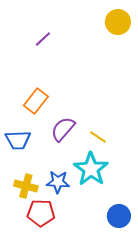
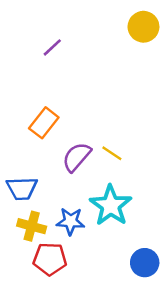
yellow line: (98, 137) -> (112, 153), moved
blue trapezoid: (18, 140) -> (22, 188), moved

